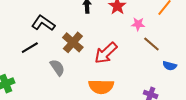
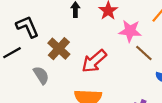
black L-shape: (43, 23) -> (27, 27), turned 30
pink star: (138, 24) -> (130, 31), size x1.5

